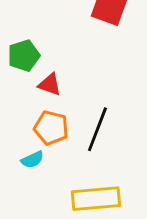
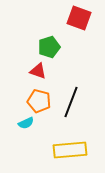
green pentagon: (24, 56) -> (49, 47), moved

